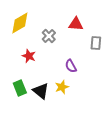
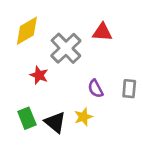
gray cross: (49, 36) -> (66, 48), size x1.6
gray rectangle: (96, 43) -> (129, 89), moved

